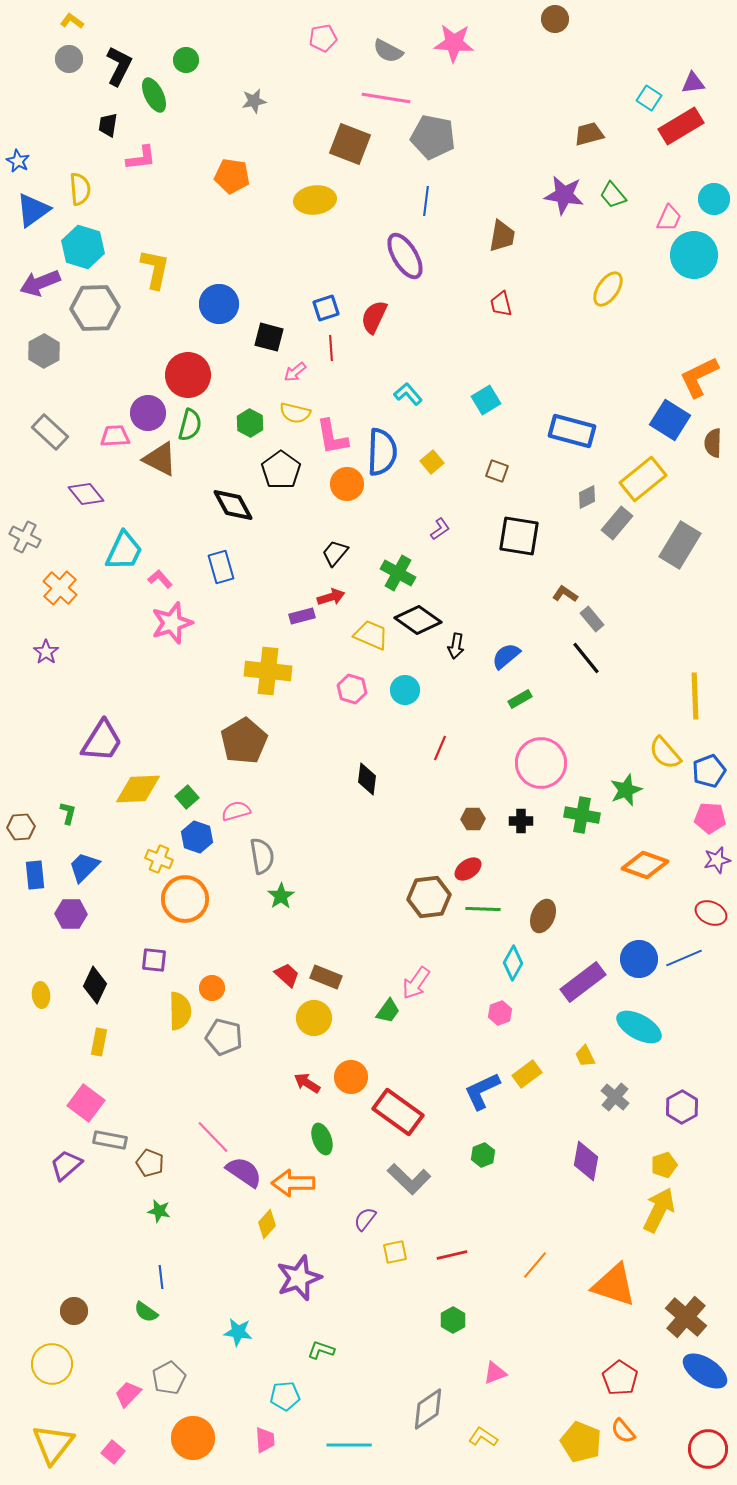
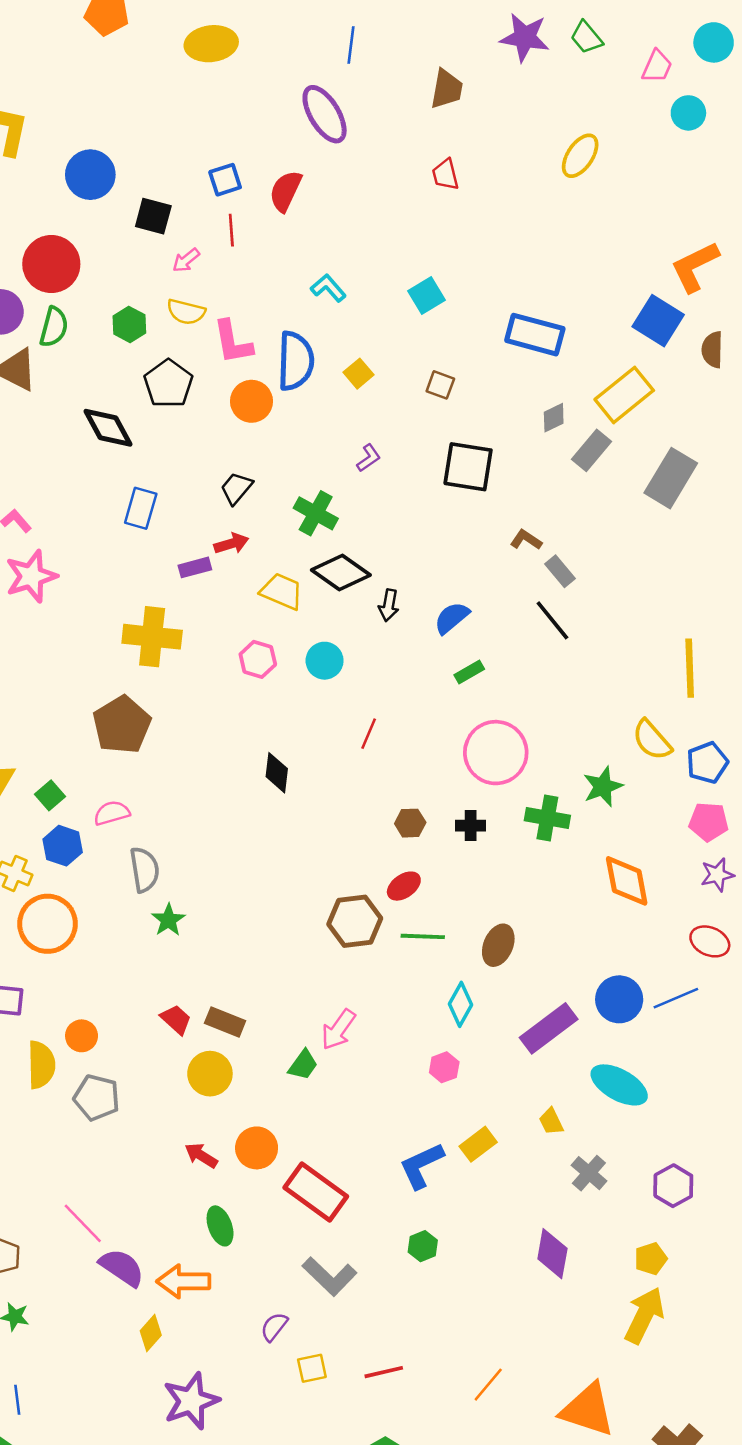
cyan circle: (694, 255) -> (688, 113), size x0.6
blue rectangle: (221, 567) -> (141, 508), moved, turned 32
orange diamond: (645, 865) -> (627, 881), turned 60

